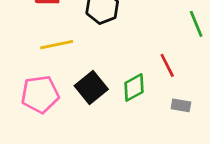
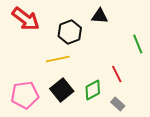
yellow line: (57, 45) -> (58, 59), moved
gray rectangle: (181, 105) -> (118, 104), moved, turned 32

